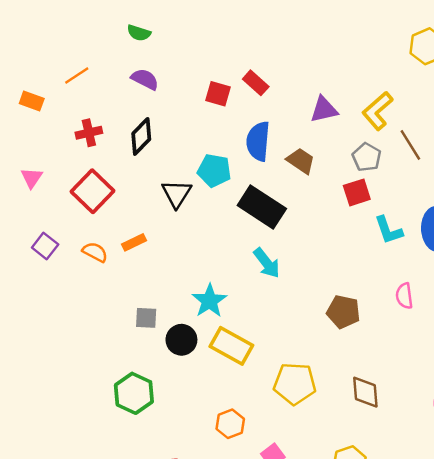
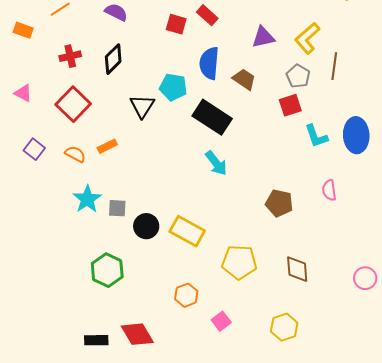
brown line: (410, 145) -> (334, 66), turned 40
pink triangle: (32, 178) -> (23, 93), turned -36
cyan star: (209, 301) -> (87, 199), moved

